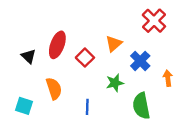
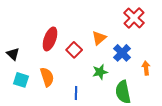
black triangle: (29, 56) -> (13, 54), moved
cyan square: (24, 106) -> (21, 80), moved

